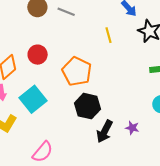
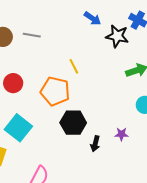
yellow line: (108, 35) -> (74, 66), moved
black arrow: (105, 131) -> (95, 144), size x0.7

